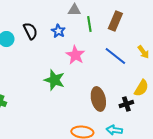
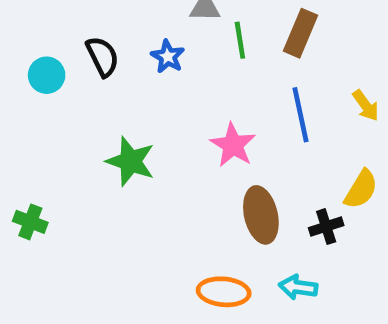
pink star: (75, 55) -> (233, 145), moved
blue line: (115, 56) -> (301, 115), turned 40
green star: (54, 80) -> (130, 161), moved

